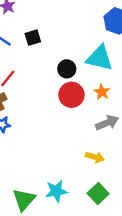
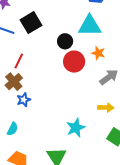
black square: (33, 38) -> (31, 23), size x1.5
cyan star: (56, 191) -> (76, 128), moved

